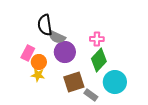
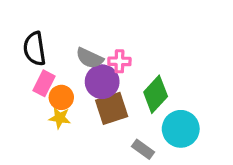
black semicircle: (45, 25) -> (35, 49), moved
pink cross: (97, 39) -> (119, 61), moved
brown square: (74, 82) -> (112, 108), moved

